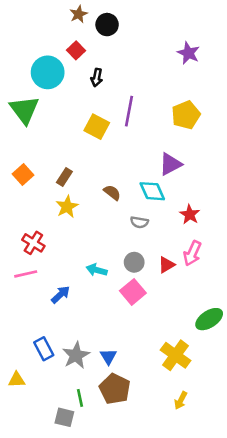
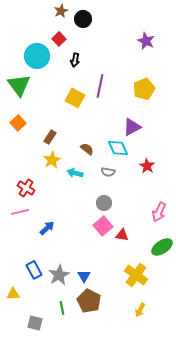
orange square: (23, 174) -> (18, 123), moved
pink arrow: (192, 253) -> (159, 212), moved
red triangle: (166, 265) -> (122, 235), moved, turned 40
cyan arrow: (97, 270) -> (75, 173), moved
gray square: (64, 417) -> (35, 323), moved

